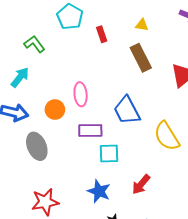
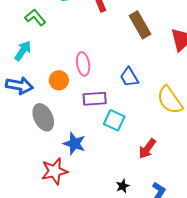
blue trapezoid: (127, 111) -> (129, 77), size x0.7
cyan square: (109, 153) -> (114, 120), turned 30
blue star: (99, 191) -> (74, 144), moved

